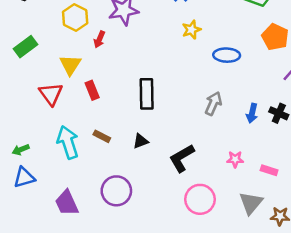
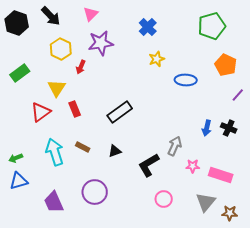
red triangle: (51, 94) -> (41, 112), turned 30
black rectangle: (147, 94) -> (120, 112), turned 55
gray arrow: (213, 104) -> (175, 146), moved
pink rectangle: (269, 170) -> (221, 175), size x1.6
pink circle: (200, 199) -> (164, 199), size x0.7

